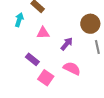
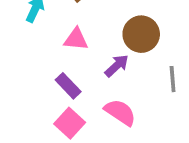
brown circle: (90, 24) -> (141, 34), moved
purple rectangle: (32, 59) -> (68, 86), moved

